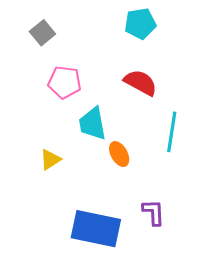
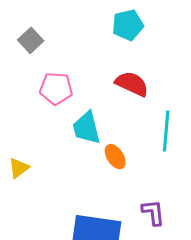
yellow triangle: (50, 160) -> (19, 168), moved

